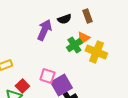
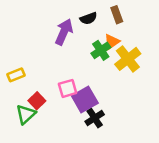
yellow cross: (96, 52) -> (128, 59), turned 30
pink square: (47, 76) -> (68, 88), turned -35

